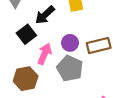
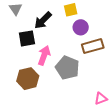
black square: (26, 34) -> (27, 38), turned 30
purple circle: (70, 43) -> (81, 27), moved

